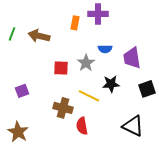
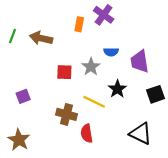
purple cross: (98, 14) -> (104, 15), turned 36
black star: (111, 84) -> (117, 89), turned -30

